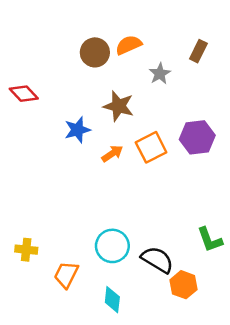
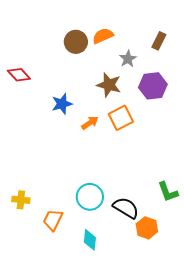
brown star: (119, 106) -> (109, 85), moved
purple hexagon: (197, 137) -> (153, 86), moved

